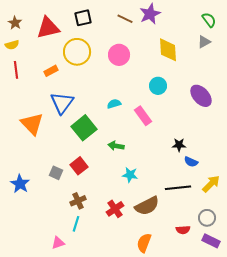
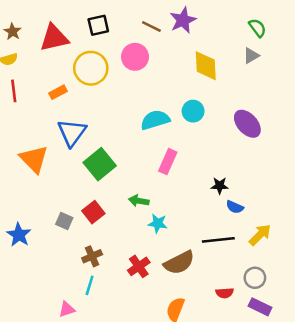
pink circle: (119, 55) -> (135, 57), moved
cyan semicircle: (114, 104) -> (155, 120), moved, size x1.6
pink rectangle: (143, 116) -> (168, 162), moved, turned 60
green arrow: (116, 146) -> (139, 201), moved

